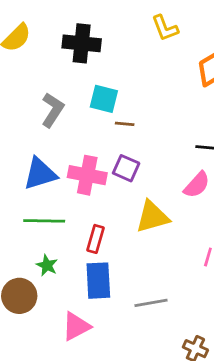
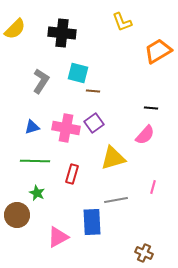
purple square: (126, 168) -> (94, 123), turned 30
blue triangle: (40, 174) -> (32, 127), size x0.6
blue rectangle: (98, 281) -> (92, 222), moved
gray line: (151, 303) -> (116, 200), moved

